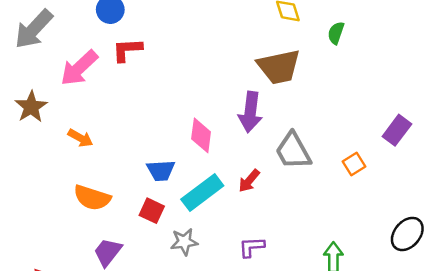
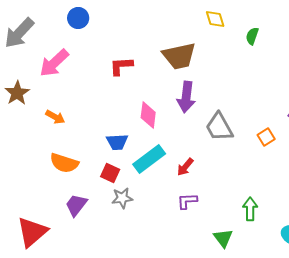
red L-shape: (127, 50) -> (121, 66), moved
brown trapezoid: (279, 67) -> (179, 56), moved
red arrow: (249, 181) -> (185, 167), moved
gray star: (184, 242) -> (122, 198), moved

